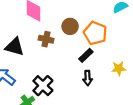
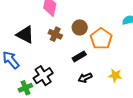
black rectangle: (86, 55) -> (79, 56), moved
black arrow: (88, 78) -> (85, 78), turned 56

